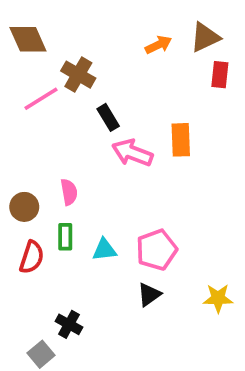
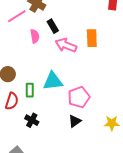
pink semicircle: (69, 192) -> (35, 36), moved
cyan triangle: (104, 250) -> (53, 81), moved, size x1.5
black cross: (69, 324) -> (32, 120), moved

